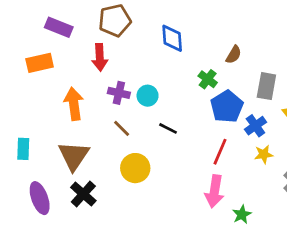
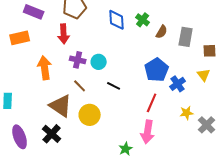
green cross: (208, 79) -> (143, 20), moved
gray rectangle: (266, 86) -> (186, 37), moved
yellow star: (264, 154) -> (187, 113), moved
brown triangle: (74, 156) -> (61, 106), moved, turned -30
green star: (242, 214) -> (126, 149), moved

